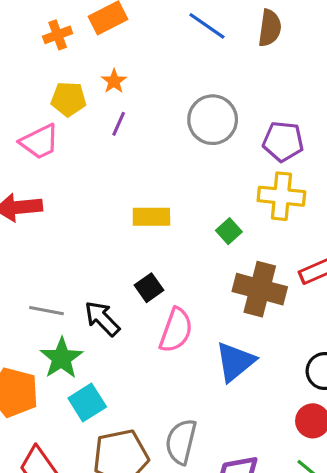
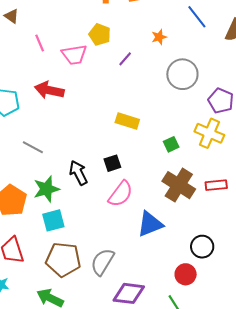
orange star: (114, 81) -> (159, 37), moved
gray line: (46, 311) -> (33, 147), moved

